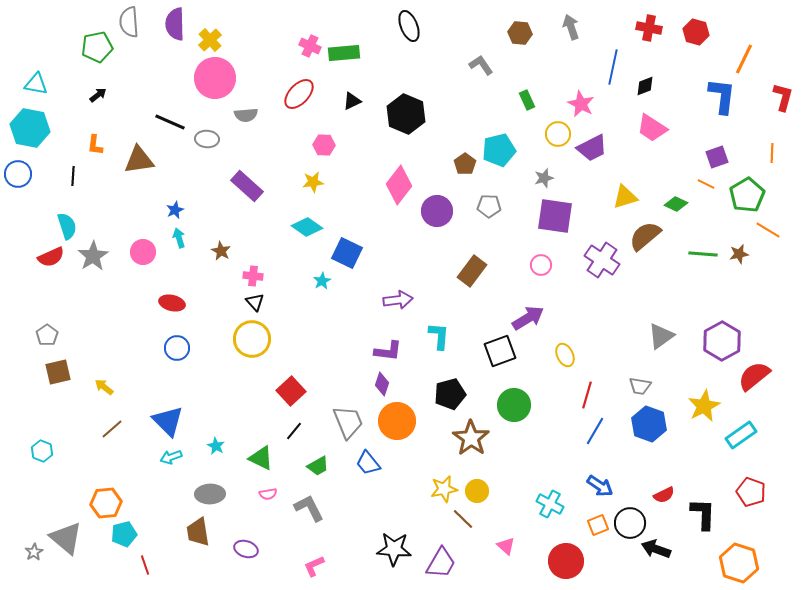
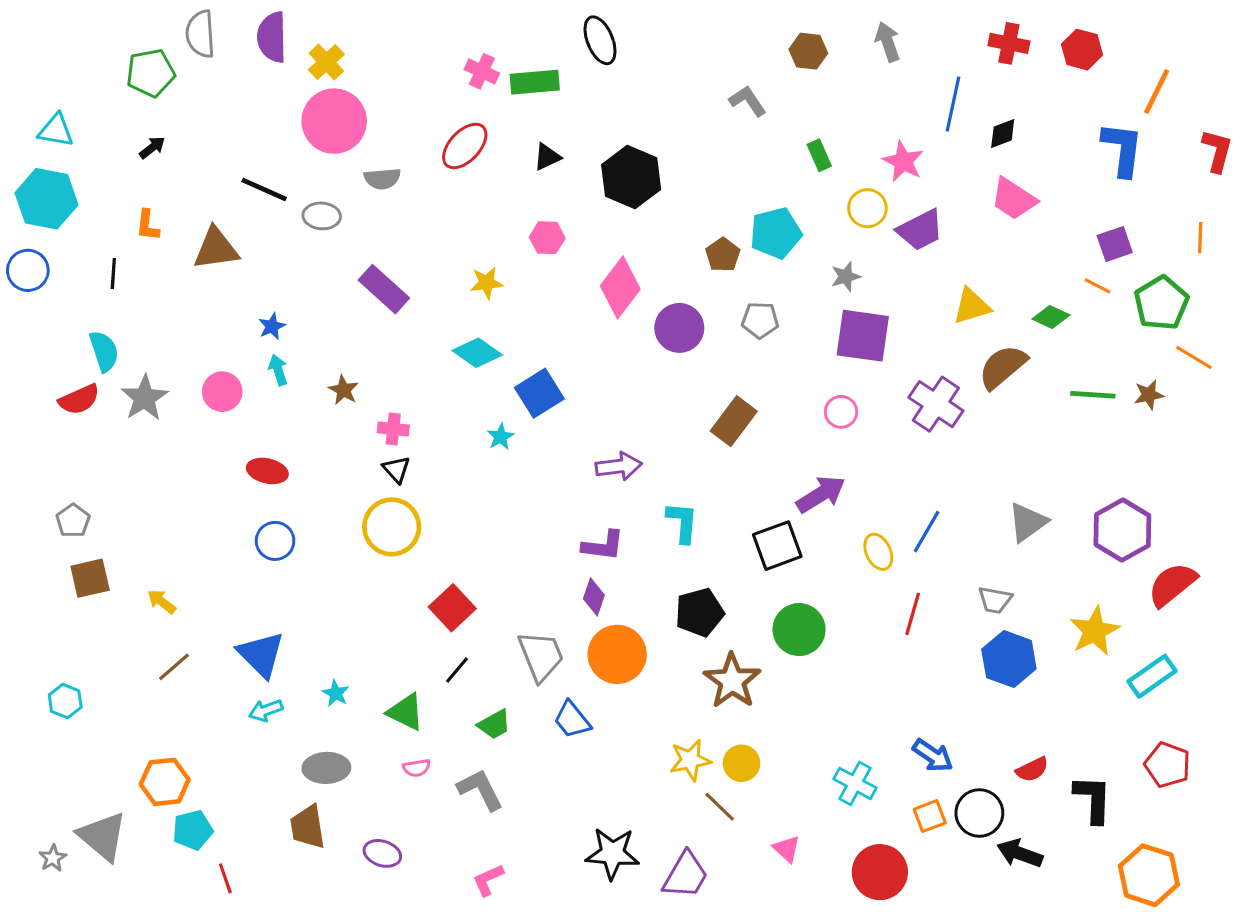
black ellipse: (409, 26) -> (600, 40), moved
pink hexagon: (324, 145) -> (547, 238), moved
blue square: (347, 253) -> (539, 393), turned 32
blue line: (595, 431) -> (927, 532), moved

